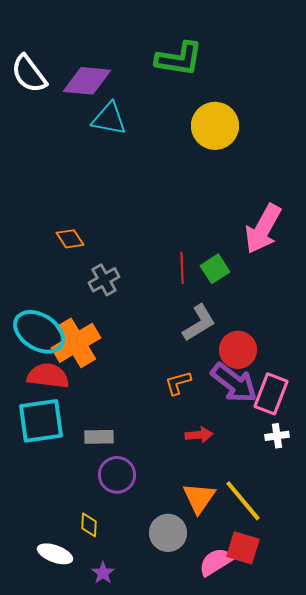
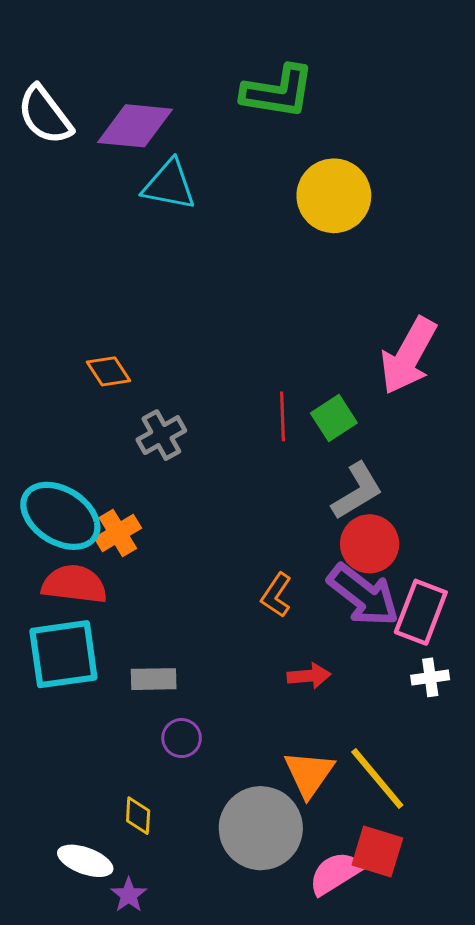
gray L-shape: (199, 323) -> (357, 491), moved
orange cross: (76, 343) -> (118, 533), size x0.6
orange L-shape: (178, 383) -> (276, 595), turned -40
purple circle: (117, 475) -> (182, 738), size x0.7
gray circle: (168, 533) -> (261, 828), size x1.4
purple star: (103, 573) -> (129, 895), moved

